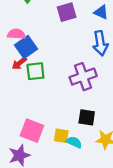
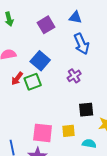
blue square: (26, 47) -> (40, 61), moved
purple cross: (83, 77) -> (74, 76), size x0.6
cyan semicircle: (74, 142) -> (89, 144), moved

